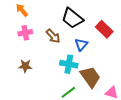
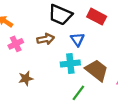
brown arrow: (53, 36) -> (46, 39), turned -42

